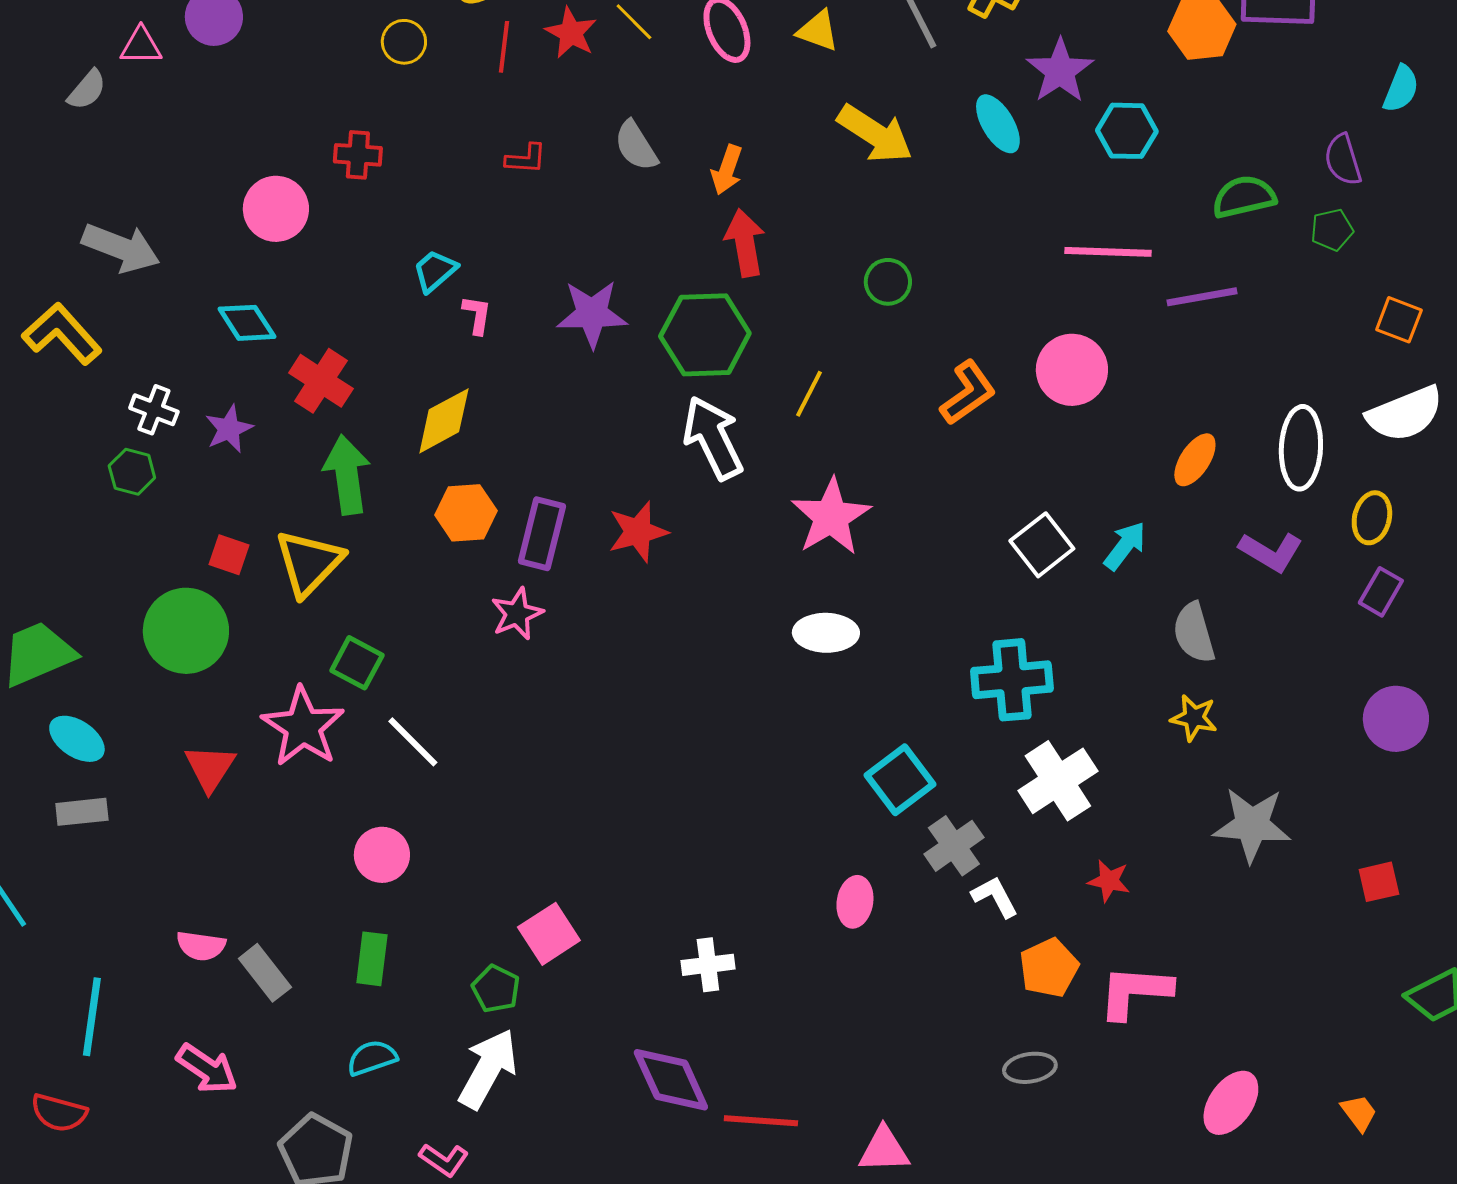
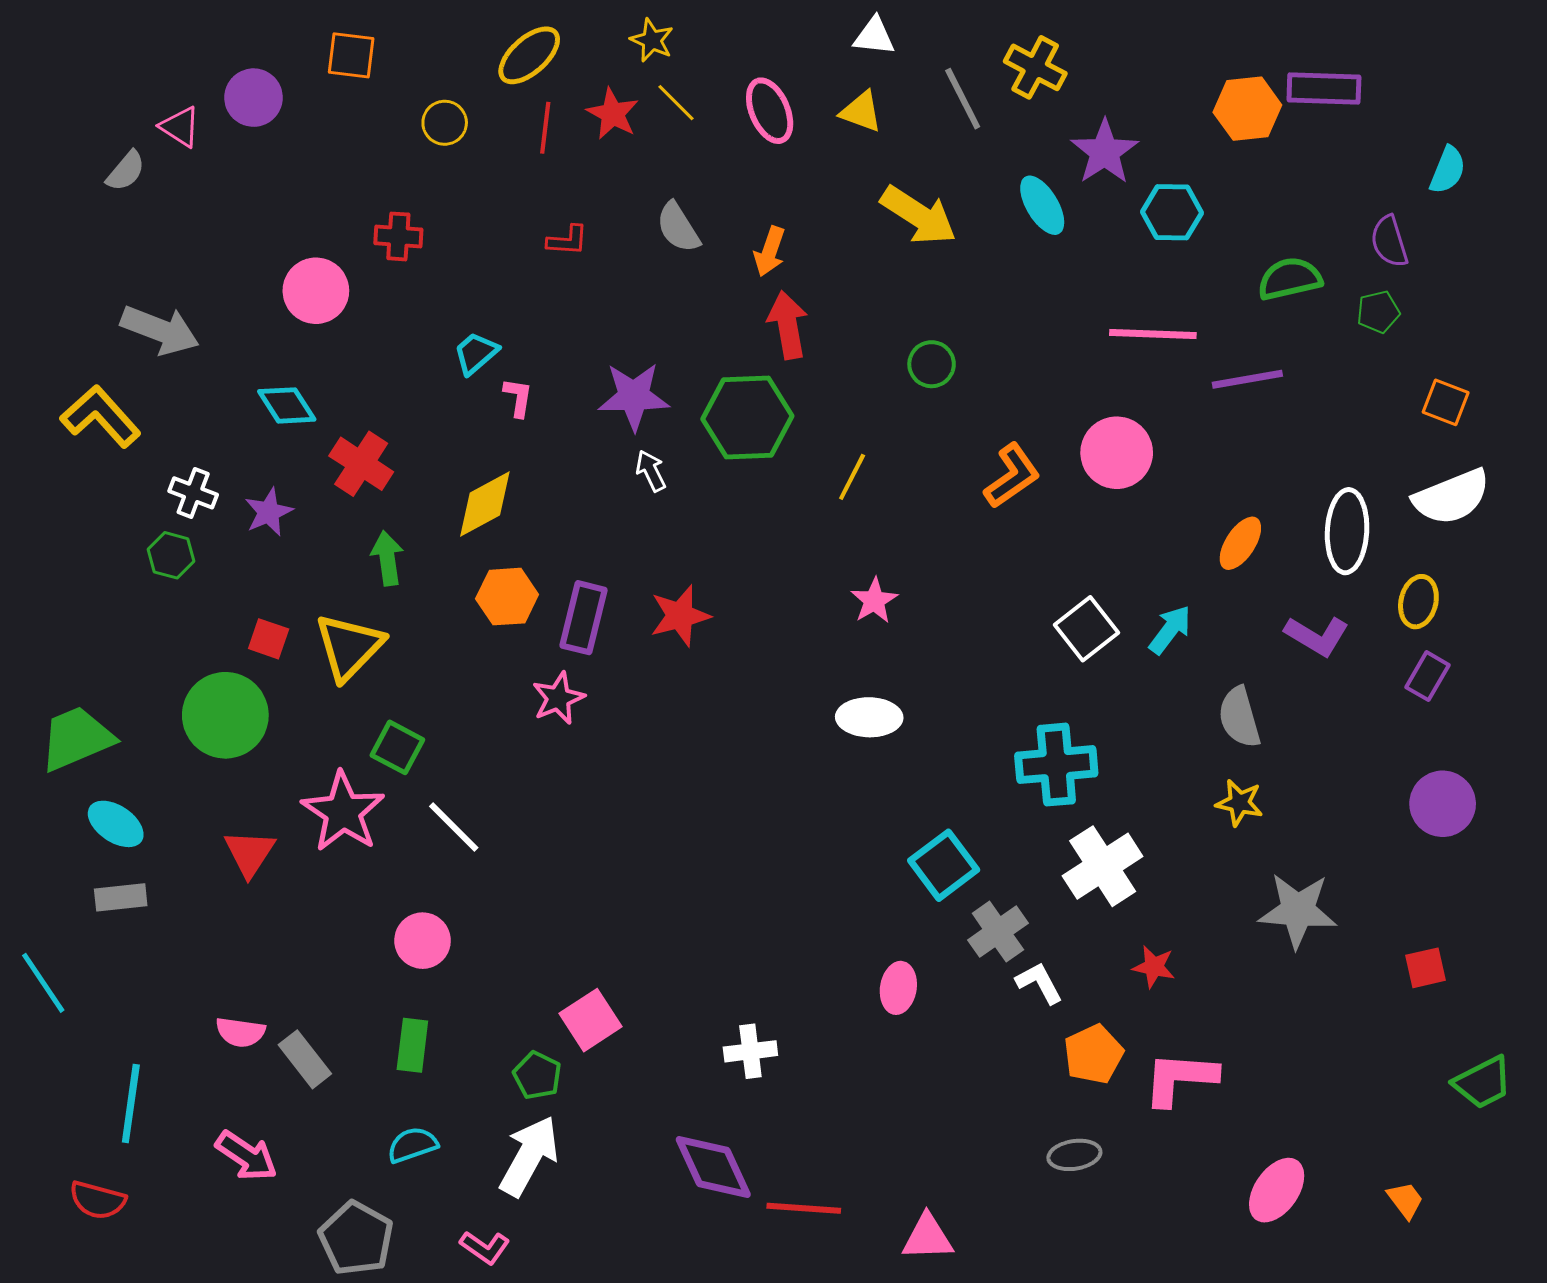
pink triangle: (141, 46) -> (180, 127), turned 33
white arrow: (713, 438) -> (651, 471), moved, size x0.5
green arrow: (347, 475) -> (387, 558), size x0.7
pink star: (831, 517) -> (874, 601), size x0.6

